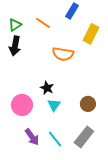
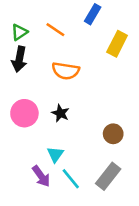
orange semicircle: (63, 54) -> (66, 71), moved
pink circle: (22, 105) -> (24, 113), moved
cyan triangle: (54, 105) -> (55, 154), moved

